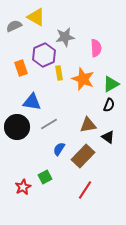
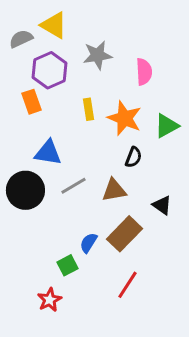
purple hexagon: (44, 55) -> (49, 70), moved
black semicircle: (109, 105) -> (134, 157), moved
brown triangle: (88, 125) -> (114, 190), moved
blue semicircle: (59, 149) -> (88, 243), moved
red star: (23, 187) -> (49, 300), moved

